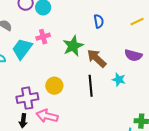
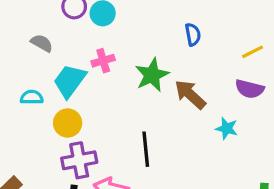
yellow line: (137, 22) -> (253, 52), moved
yellow circle: (54, 86) -> (68, 123), moved
black line: (91, 86) -> (146, 149), moved

